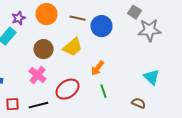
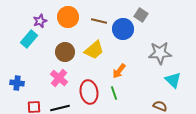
gray square: (134, 12) -> (141, 15), moved
gray star: (150, 30) -> (160, 53), moved
red ellipse: (68, 89) -> (89, 92), turned -65
green line: (104, 91) -> (114, 93), moved

